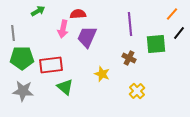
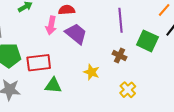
purple trapezoid: (87, 37) -> (76, 34), turned 105
green square: (156, 44) -> (147, 41), turned 30
green triangle: (65, 87) -> (53, 86), turned -36

